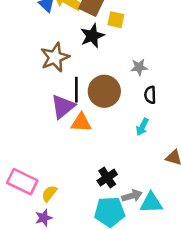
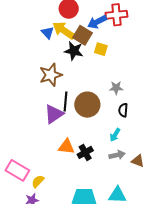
black star: (92, 36) -> (74, 51), moved, turned 30
orange triangle: (81, 123) -> (66, 147), moved
black cross: (107, 178) -> (85, 152), moved
gray arrow: (132, 196) -> (117, 155), moved

